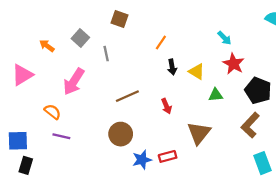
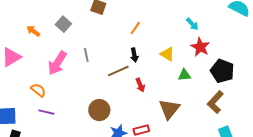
gray line: (106, 54) -> (86, 55), moved
black arrow: (172, 67) -> (134, 55), moved
brown line: (127, 96) -> (118, 71), moved

